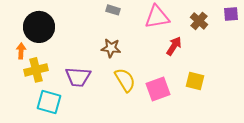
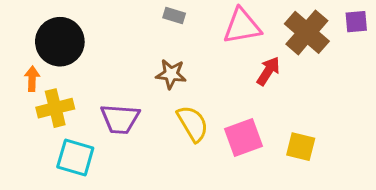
brown cross: (199, 21) -> (307, 32), size x1.6
yellow square: (195, 81) -> (301, 147), moved

